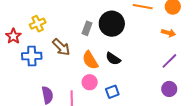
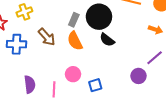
black semicircle: (113, 59) -> (107, 40), moved
orange semicircle: (90, 60) -> (75, 41), moved
purple circle: (169, 89) -> (138, 76), moved

